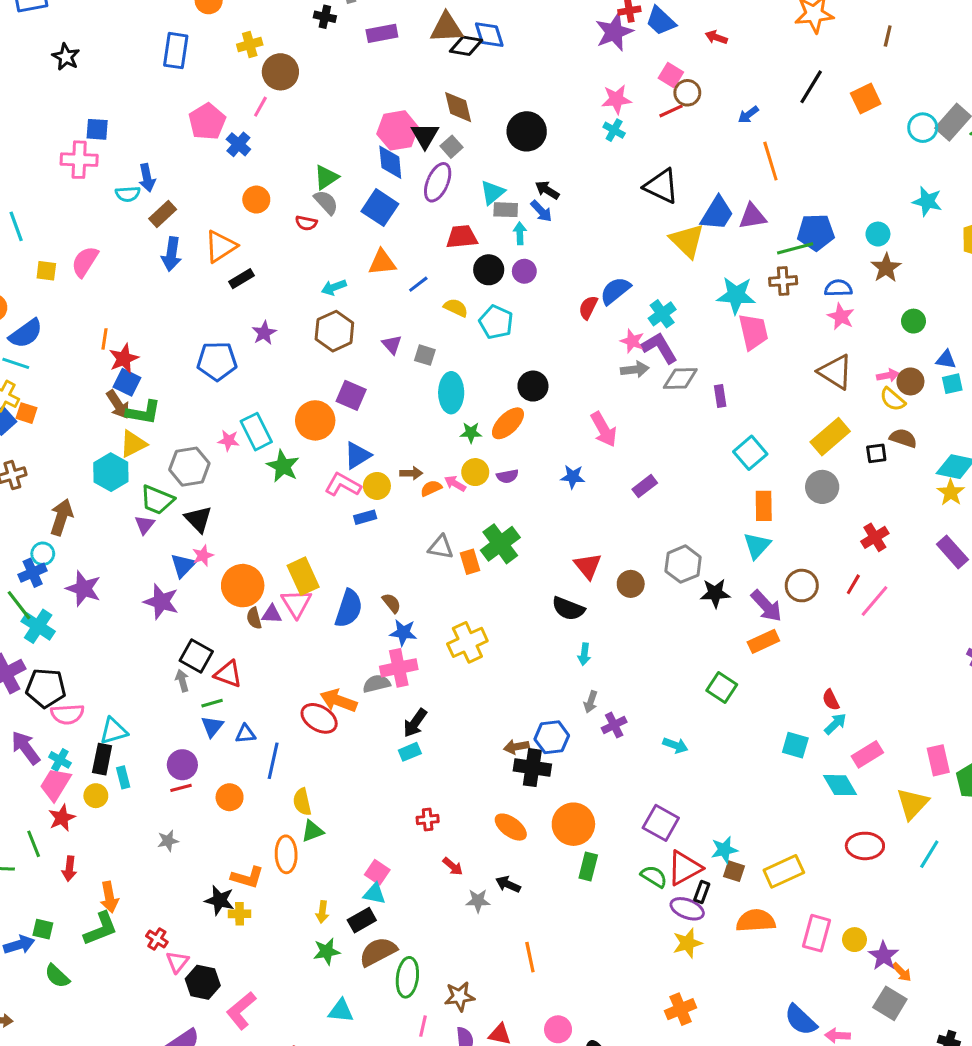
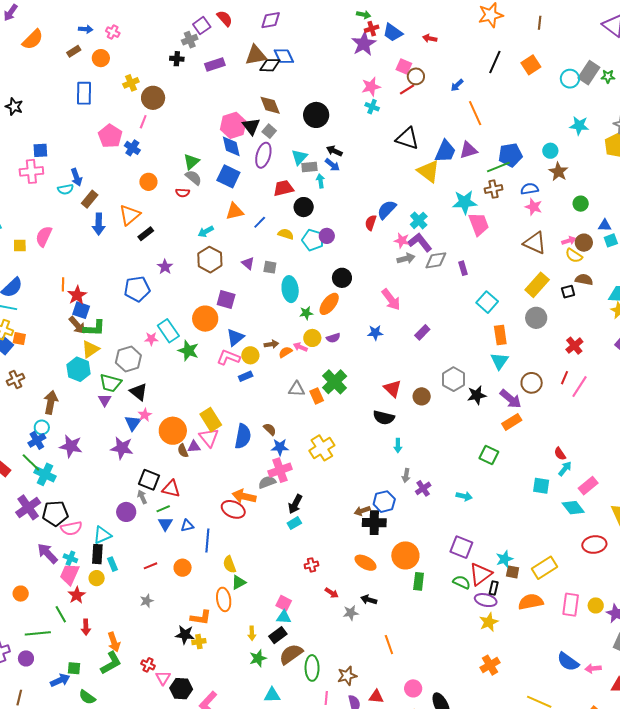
purple circle: (524, 271) -> (327, 236), moved
purple circle: (182, 765) -> (126, 512), moved

